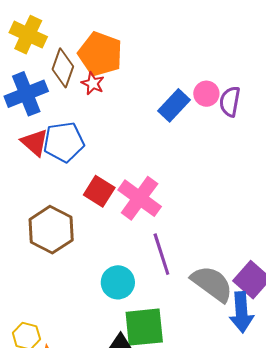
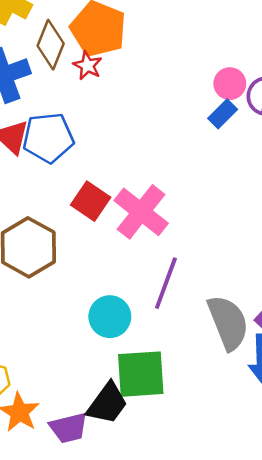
blue rectangle: (174, 105) -> (223, 114), moved, size x0.7
purple line: (161, 254) -> (166, 283), turned 36
gray semicircle: (212, 284) -> (228, 323), turned 30

